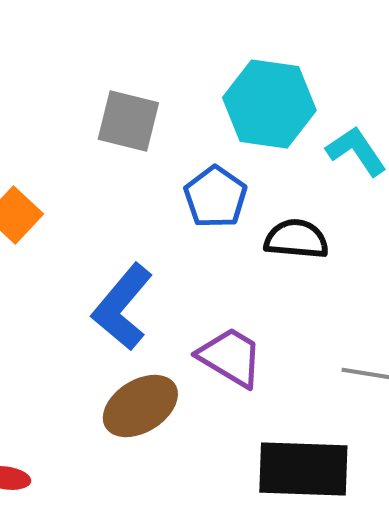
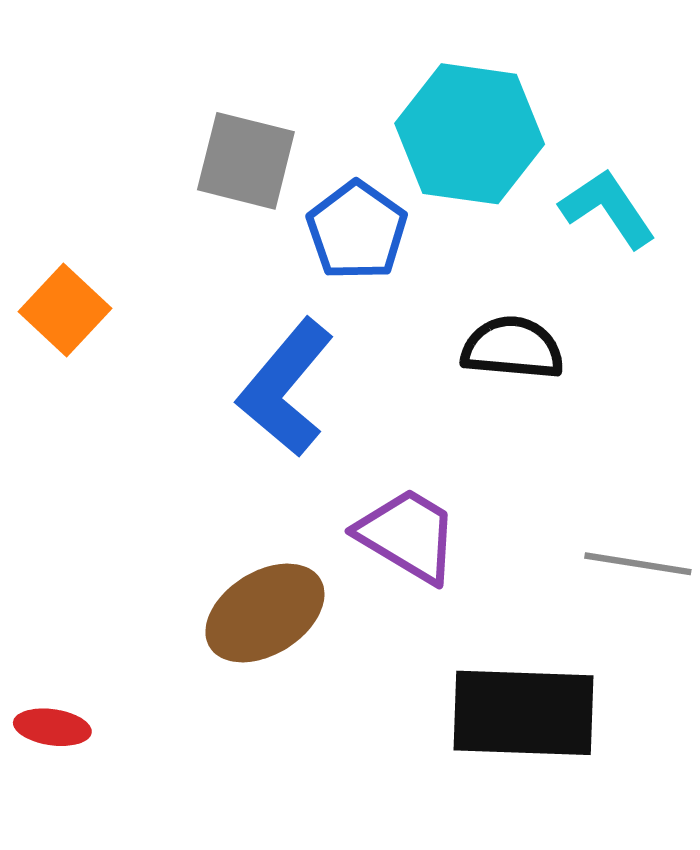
blue pentagon: (215, 197) -> (357, 231), moved
blue L-shape: (122, 307) -> (286, 388), moved

